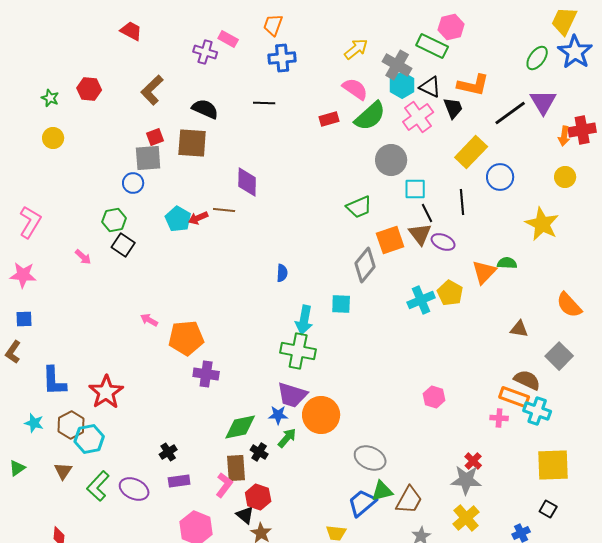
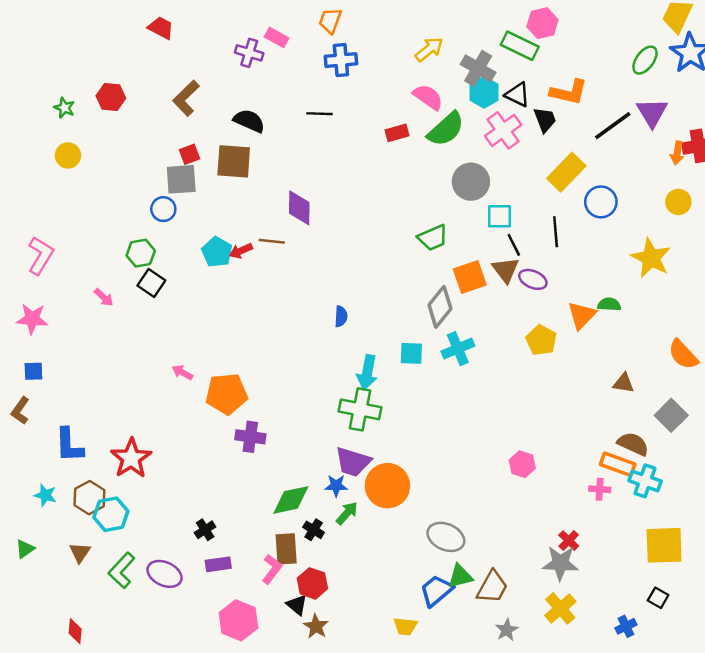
cyan cross: (421, 300) -> (458, 349), moved

